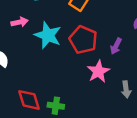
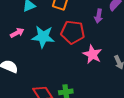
purple arrow: (116, 46) -> (98, 16), moved

